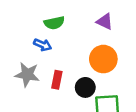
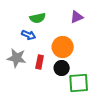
purple triangle: (105, 22) -> (77, 17), turned -48
orange circle: (103, 59) -> (63, 47), moved

